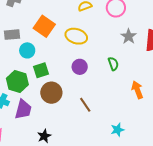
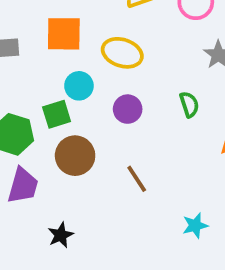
orange square: (44, 26) -> (64, 34), turned -35
cyan circle: (27, 50) -> (79, 86), moved

